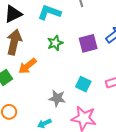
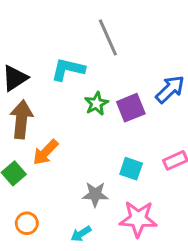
green star: (55, 43) -> (96, 104), moved

